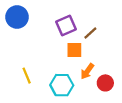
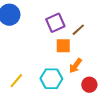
yellow line: (27, 76) -> (16, 81), moved, turned 63
red circle: (105, 83) -> (89, 85), moved

